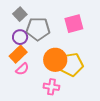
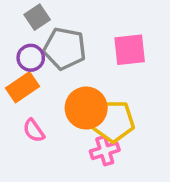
pink semicircle: (22, 69) -> (34, 131), moved, turned 88
pink cross: (51, 87) -> (105, 151), moved, turned -35

